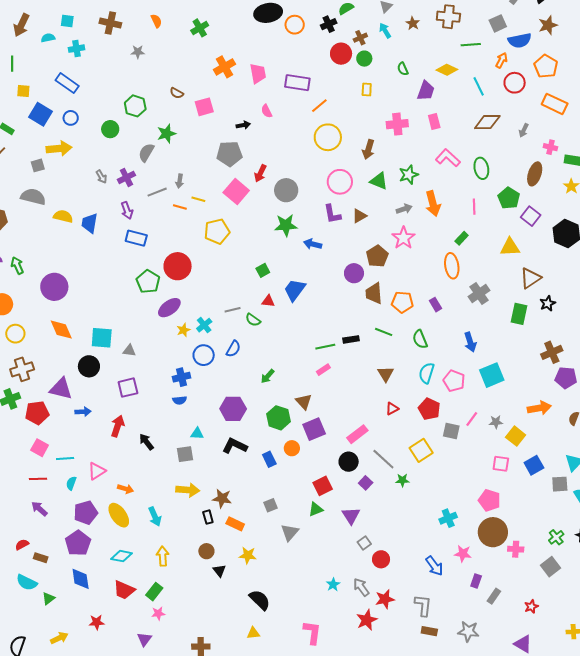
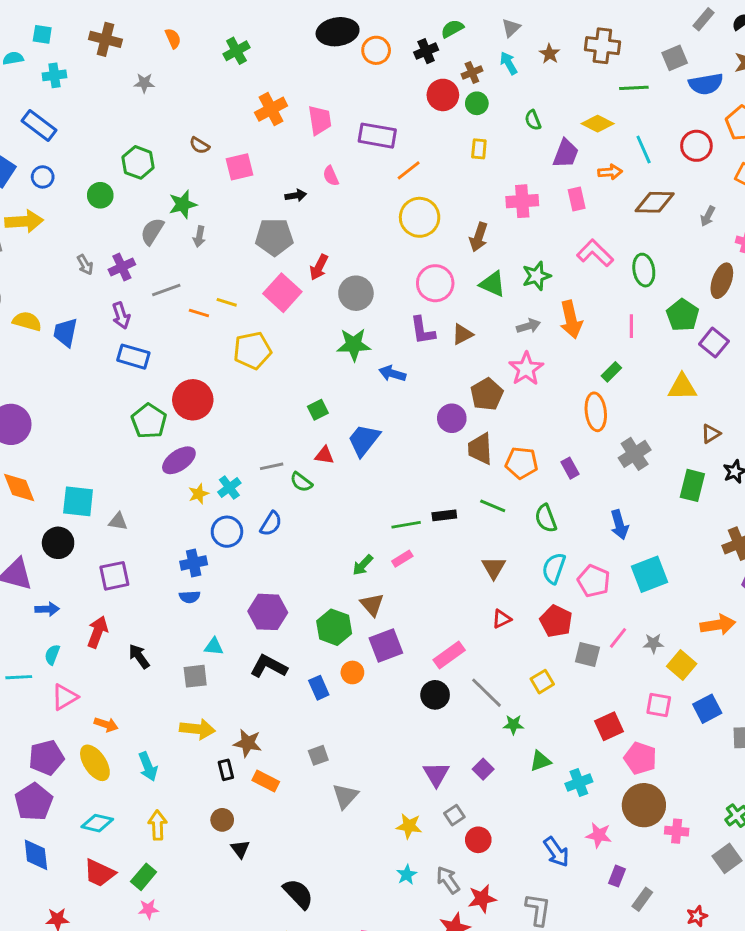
orange arrow: (501, 60) -> (610, 172), moved, turned 56
gray arrow: (180, 181) -> (199, 237), moved
brown triangle: (530, 278) -> (711, 434), size x0.6
green arrow: (268, 376) -> (363, 565), moved
yellow square: (421, 450) -> (542, 682), size x0.7
cyan semicircle: (71, 483) -> (52, 655), moved
purple square: (366, 483) -> (483, 769), moved
red square: (323, 486) -> (609, 726), moved
green triangle: (316, 509) -> (540, 761), moved
yellow star: (248, 555) -> (409, 826), moved

